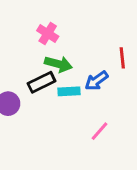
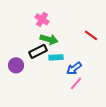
red line: (122, 58) -> (91, 35), turned -48
blue arrow: (96, 81) -> (74, 68), moved

